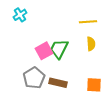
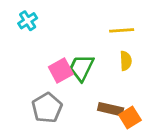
brown rectangle: (58, 83) -> (111, 109), moved
orange square: (94, 85) -> (130, 117), turned -35

